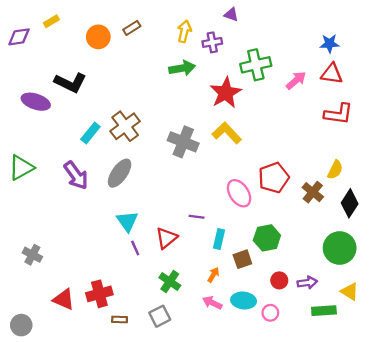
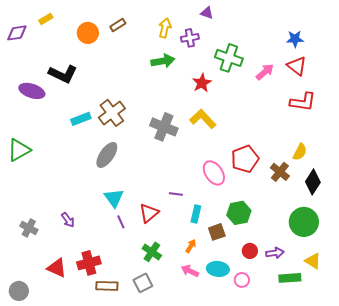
green cross: (256, 65) -> (229, 58), turned 32
red triangle: (332, 74) -> (297, 66), turned 30
red star: (226, 93) -> (202, 83), size x0.7
cyan rectangle: (90, 133) -> (81, 119), turned 30
purple arrow: (76, 175) -> (68, 220), moved, size x0.6
brown rectangle: (120, 319) -> (107, 286), size x1.5

